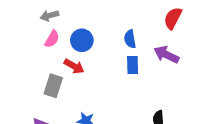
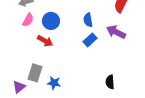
blue rectangle: (133, 65) -> (90, 40), turned 48
gray rectangle: (53, 86) -> (35, 73), moved

